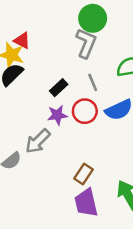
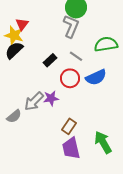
red triangle: (22, 41) -> (22, 24), turned 40
gray line: (93, 82) -> (76, 56), turned -32
purple star: (57, 115) -> (51, 98), moved

